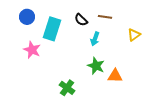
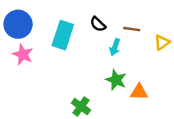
blue circle: (27, 17) -> (18, 24), moved, size x1.5
brown line: (105, 17) -> (132, 29), moved
pink star: (32, 50) -> (23, 54), moved

